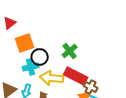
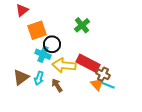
green cross: (70, 51) -> (82, 25), moved
cyan cross: (31, 67) -> (43, 54), turned 35

